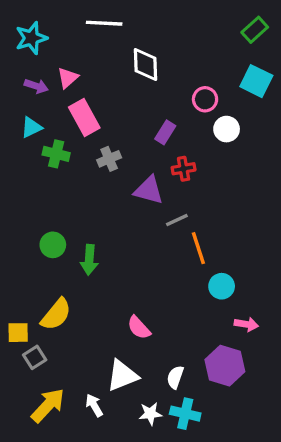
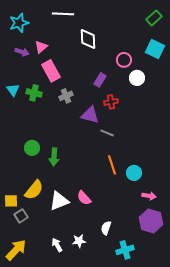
cyan triangle: (31, 127) -> (13, 90), moved, turned -40
gray line: (177, 220) -> (107, 133), turned 48
orange line: (198, 248) -> (112, 165), moved
purple hexagon: (225, 366) -> (151, 221), moved
white triangle: (122, 376) -> (59, 201), moved
yellow arrow: (48, 405) -> (16, 250), moved
white star: (150, 414) -> (79, 241), moved
cyan cross: (185, 414) -> (125, 250), moved, turned -30

